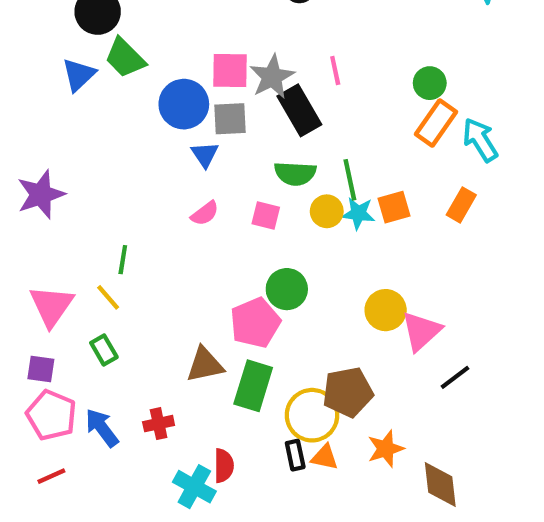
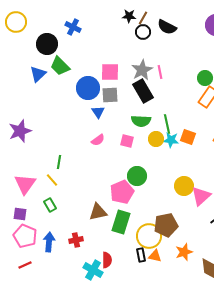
gray star: (272, 77) -> (142, 70), moved
orange square: (394, 207) -> (188, 137), turned 35
blue arrow: (102, 428) -> (49, 242), turned 42

